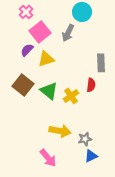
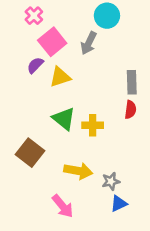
brown square: (23, 85) -> (30, 153), moved
red semicircle: (91, 85) -> (130, 110), moved
yellow cross: (71, 96) -> (93, 125), turned 35

